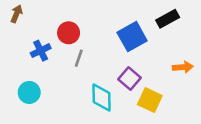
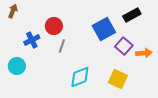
purple square: (130, 79) -> (124, 46), moved
cyan circle: (29, 92) -> (17, 66), moved
cyan diamond: (102, 98) -> (80, 77), turned 70

